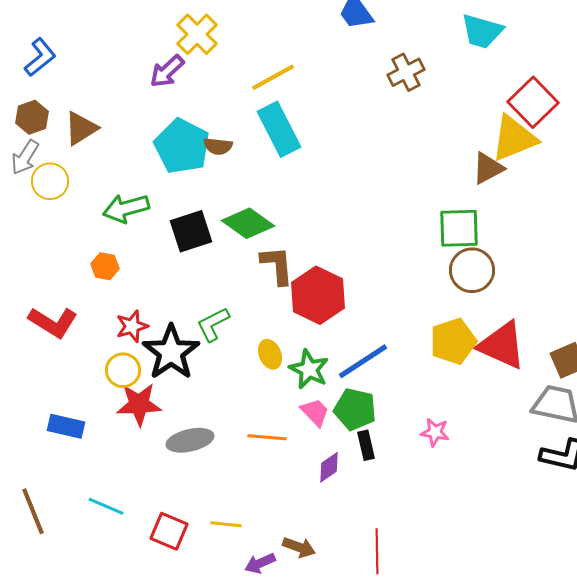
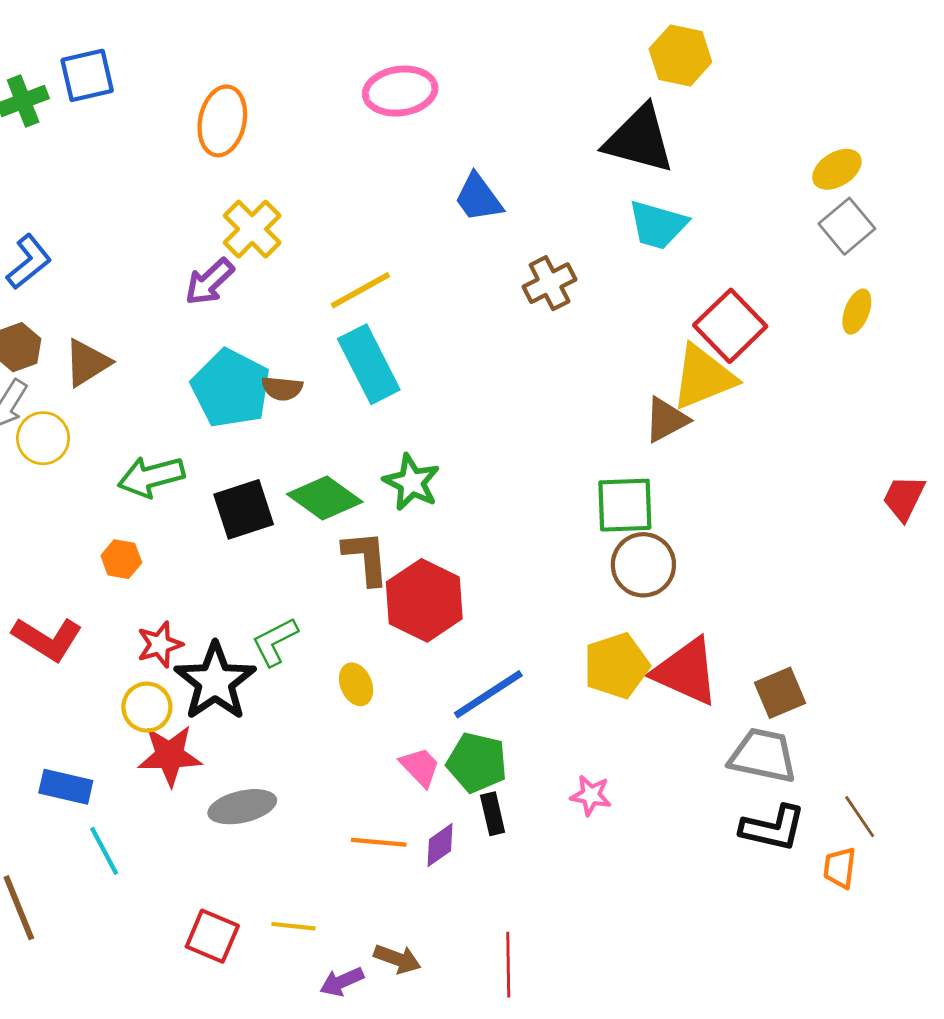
green star: (309, 369) -> (412, 482), moved
orange line: (267, 437) -> (379, 842), moved
cyan line: (106, 506) -> (104, 851), moved, turned 39

